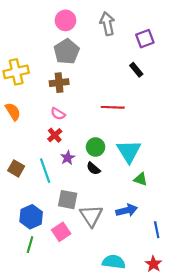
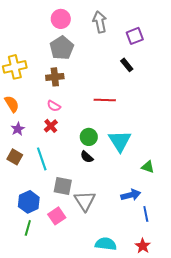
purple star: (68, 158) -> (18, 129), moved
green triangle: (141, 179) -> (148, 167), moved
blue arrow: (127, 210) -> (131, 195), moved

